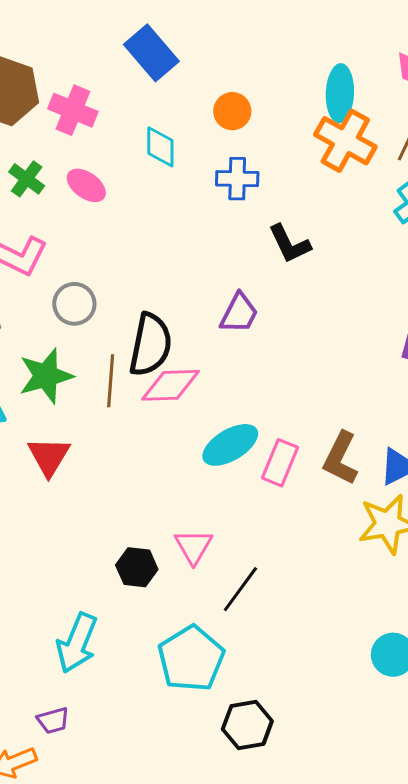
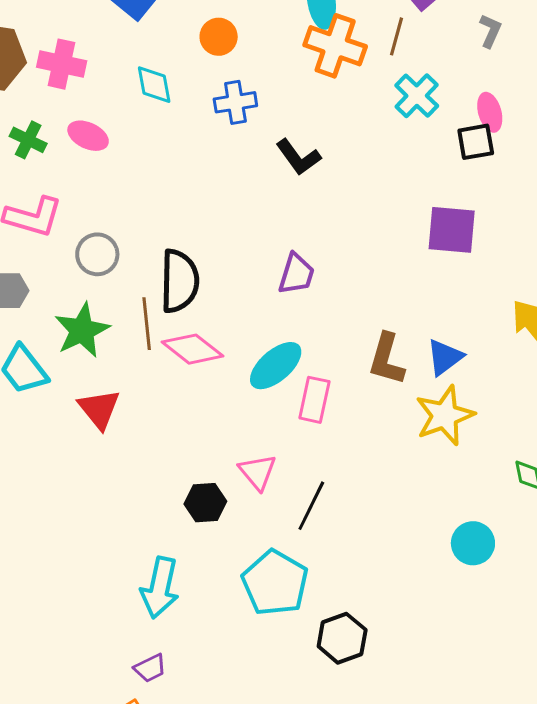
purple trapezoid: (239, 313) -> (296, 274), moved
pink diamond: (171, 385) -> (193, 349), moved, turned 50
pink rectangle: (280, 463) -> (314, 400), moved

